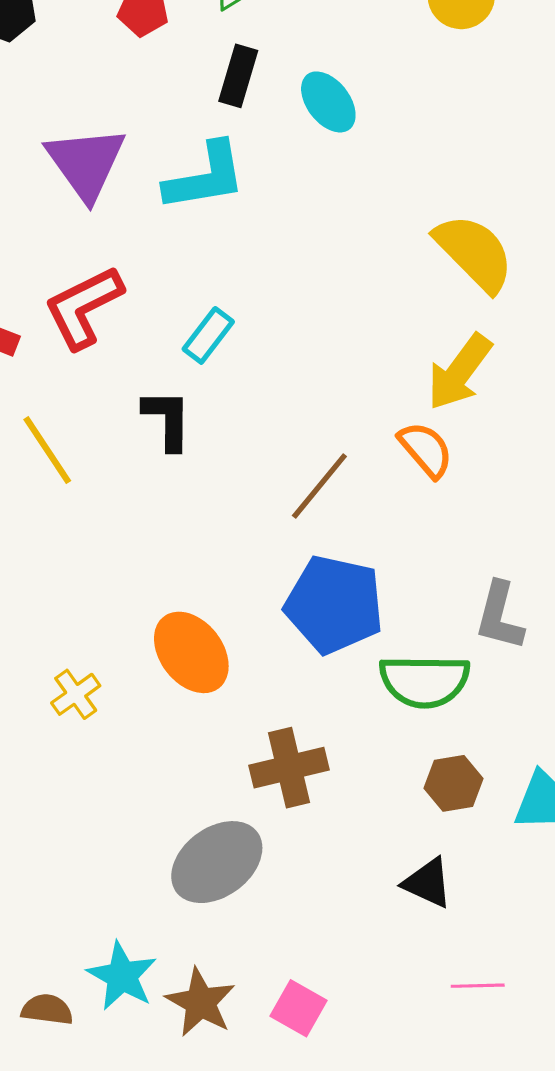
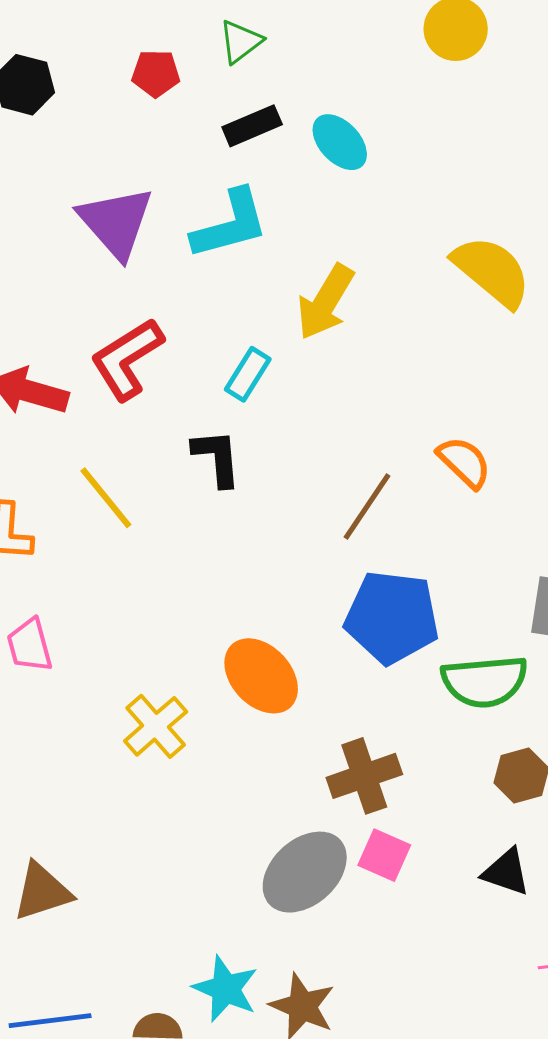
black rectangle: (238, 76) -> (252, 126), turned 56
yellow arrow: (460, 372) -> (325, 302), moved
yellow cross: (76, 694) -> (156, 726), size x1.4
pink square: (298, 1008) -> (384, 855), moved

